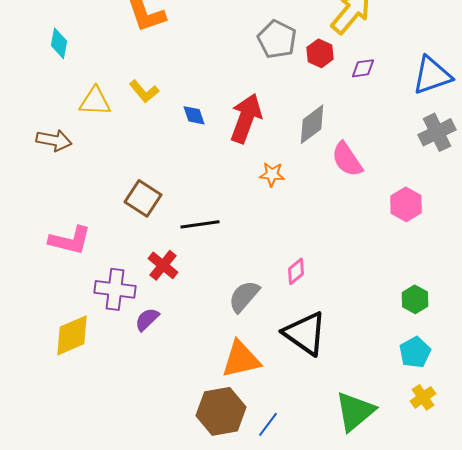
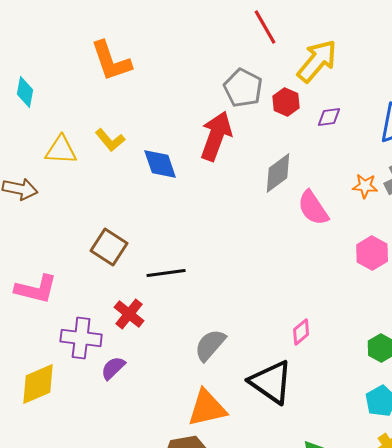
blue diamond: (194, 115) -> (160, 164), size x1.5
red arrow: (246, 118) -> (216, 136), moved
orange star: (272, 174) -> (365, 186), moved
pink diamond: (296, 271) -> (301, 332), moved

